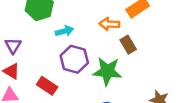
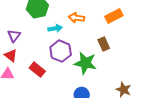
orange arrow: (109, 24) -> (76, 18), moved

